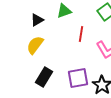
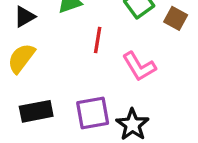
black rectangle: (44, 77) -> (36, 111), turned 48

